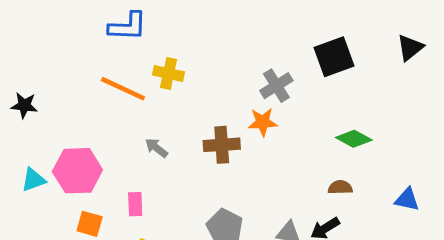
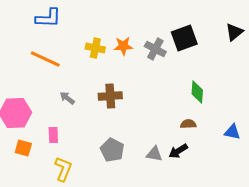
yellow cross: (169, 73) -> (95, 48), moved
gray cross: (276, 86) -> (155, 49), moved, turned -30
orange star: (263, 122) -> (123, 46), moved
green diamond: (354, 139) -> (197, 92), turned 65

